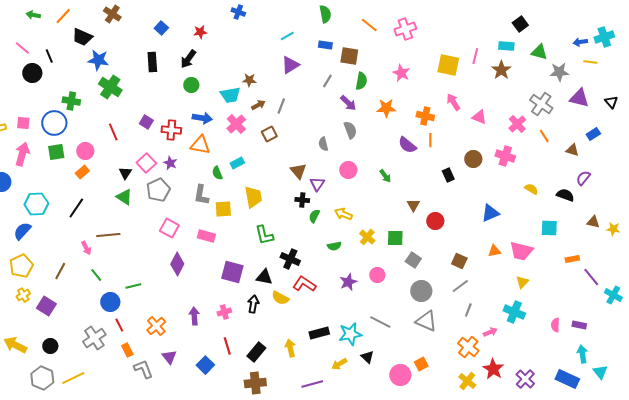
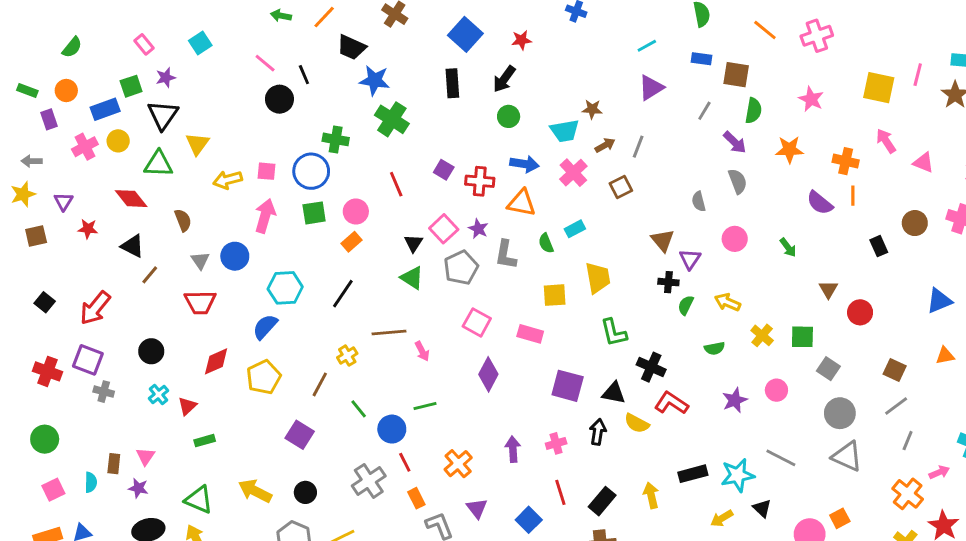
blue square: (161, 28) -> (465, 34), size x1.6
gray L-shape: (201, 195) -> (506, 255), moved
pink arrow: (86, 248) -> (422, 351), moved
green line: (96, 275) -> (359, 409), moved
yellow cross: (23, 295) -> (347, 356), moved

